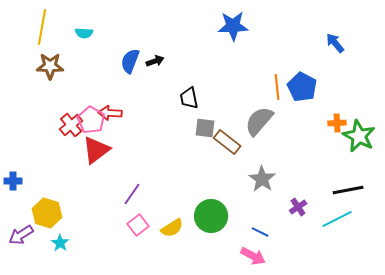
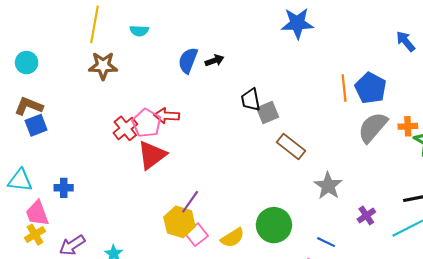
gray semicircle: (259, 121) -> (373, 127), moved
gray square: (205, 128) -> (268, 112), moved, turned -30
yellow hexagon: (47, 213) -> (179, 222), moved

